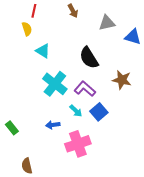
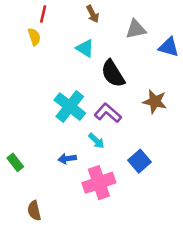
cyan triangle: (43, 51) -> (85, 48), moved
blue square: (99, 112) -> (140, 161), moved

